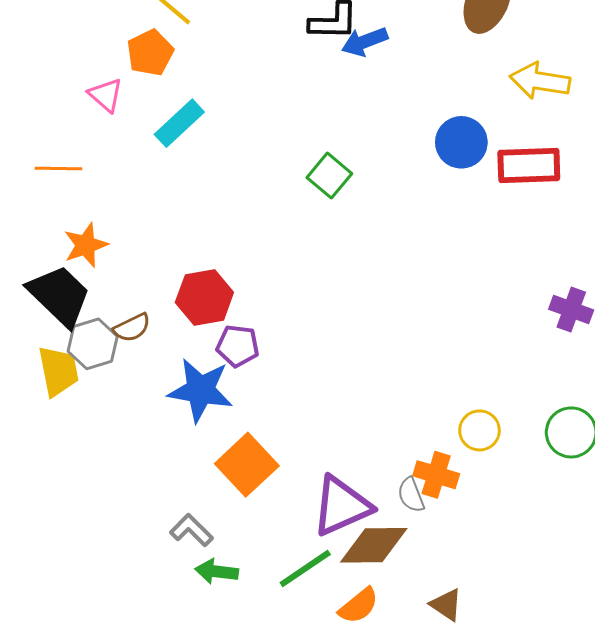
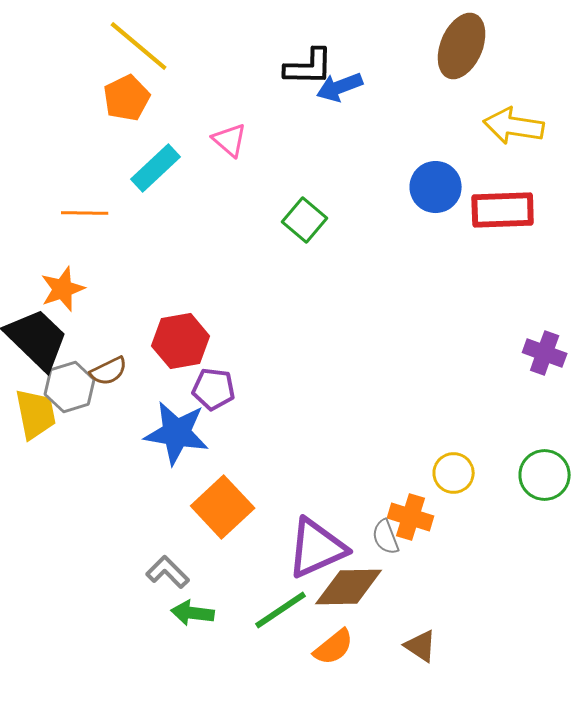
pink triangle: (106, 95) -> (230, 140), moved
orange line: (58, 169) -> (85, 213), moved

